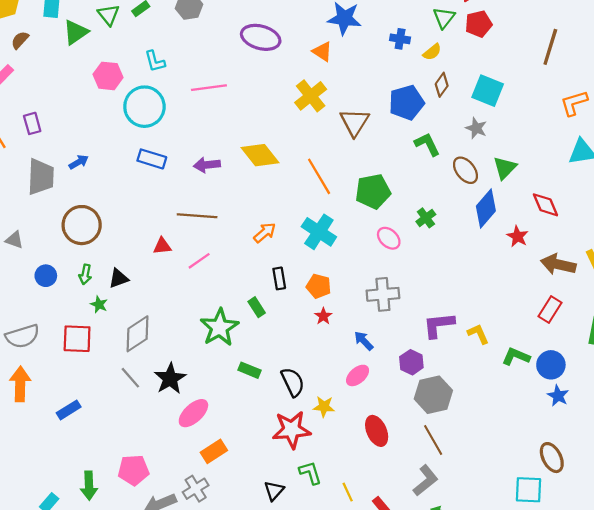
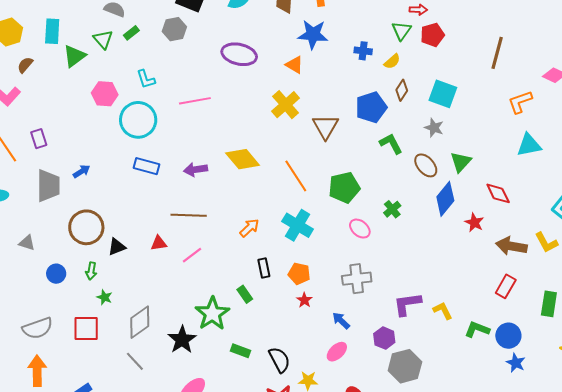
black triangle: (119, 278) -> (117, 247), moved
black star: (170, 379) -> (182, 340), moved

